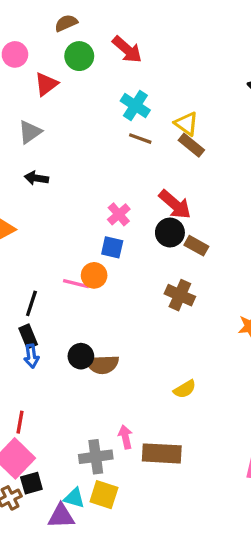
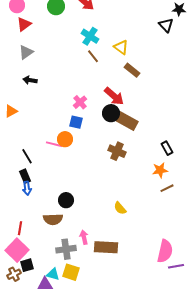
red triangle: (46, 84) -> (24, 24), moved
brown line: (140, 139) -> (93, 56), turned 32
brown rectangle: (191, 145) -> (132, 70), moved
brown rectangle: (196, 246) -> (127, 121), size x1.5
black line: (31, 303) -> (27, 156), turned -49
black circle: (81, 356) -> (66, 200), moved
brown semicircle: (102, 364) -> (53, 219), moved
yellow semicircle: (185, 389) -> (120, 208), turned 80

